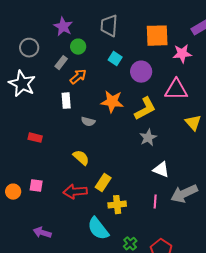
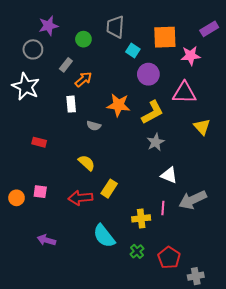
purple star: (63, 27) -> (48, 26), moved, turned 30
green circle: (78, 47) -> (83, 39), moved
cyan square: (115, 59) -> (133, 50), moved
yellow cross: (117, 205) -> (141, 218), moved

